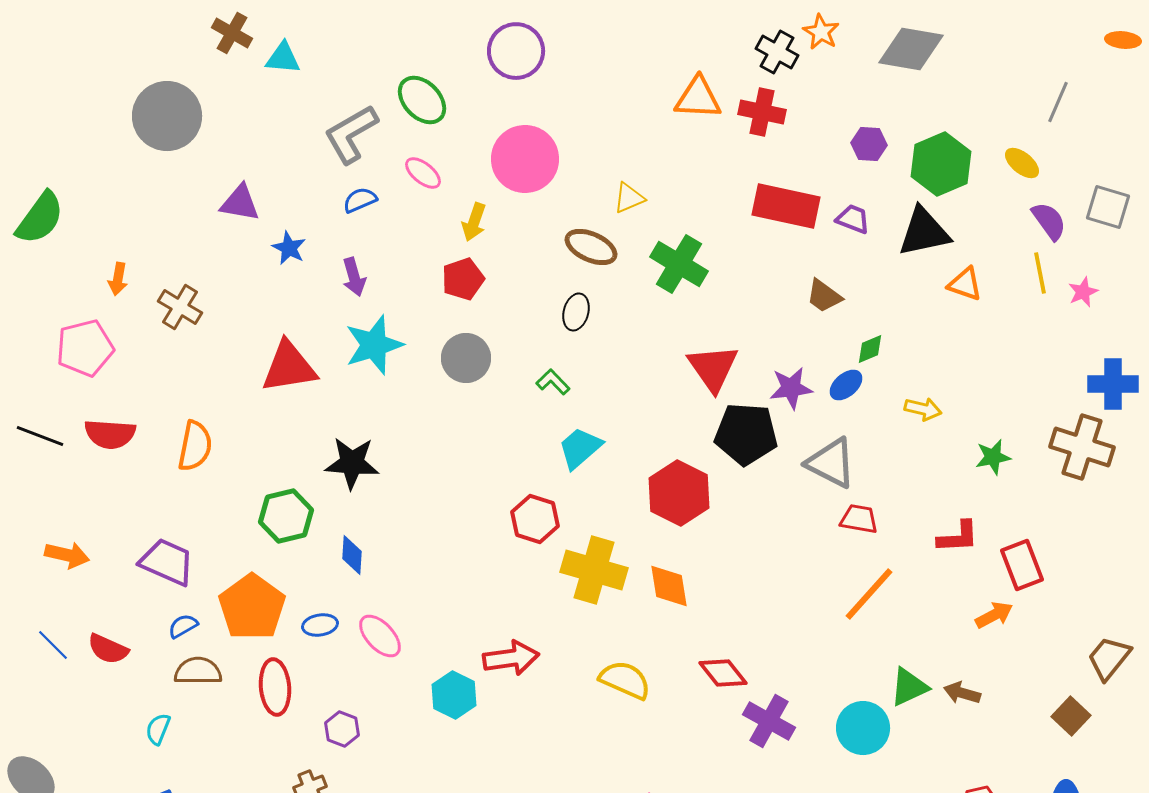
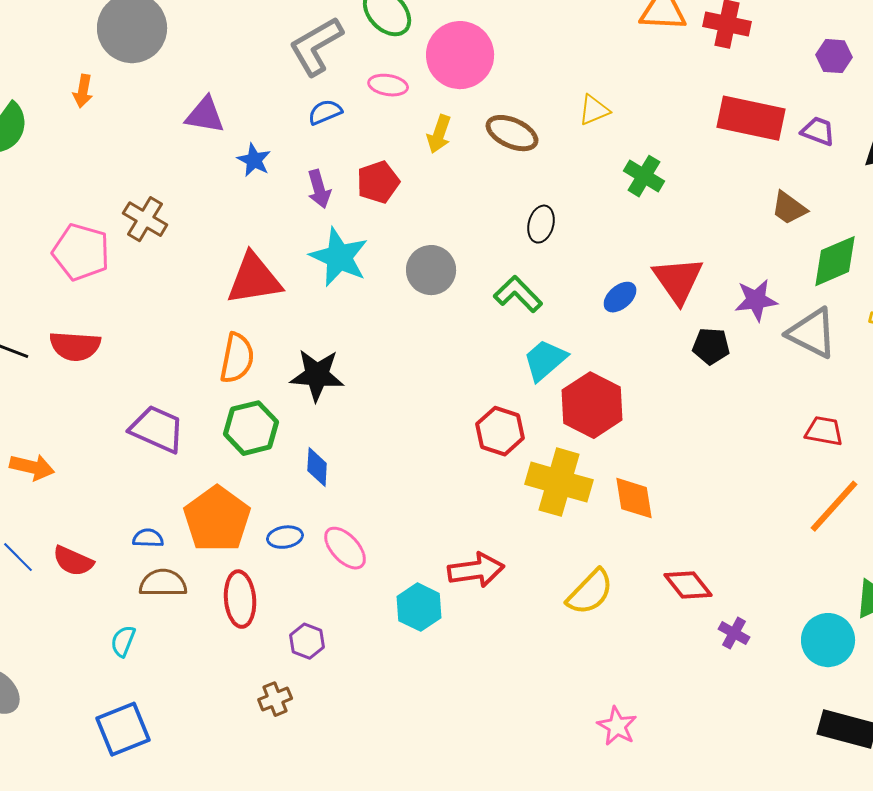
pink circle: (525, 159) -> (460, 55), moved
pink ellipse: (423, 173) -> (388, 85), turned -30
brown ellipse: (591, 247) -> (512, 133), moved
green cross: (679, 264) -> (644, 176), size x0.7
orange arrow: (118, 279) -> (83, 91), moved
red pentagon: (463, 279) -> (378, 182), moved
cyan star: (374, 345) -> (339, 257), turned -30
pink pentagon: (85, 348) -> (81, 252), moved, turned 30
green diamond: (870, 349) -> (835, 261), size x1.8
green L-shape: (553, 382) -> (518, 294), size x1.4
blue ellipse: (846, 385) -> (620, 297), moved
black pentagon: (746, 434) -> (711, 346), size x0.6
orange semicircle: (195, 446) -> (237, 358), moved
gray triangle: (831, 463) -> (812, 333), moved
red hexagon: (679, 493) -> (592, 405), moved
purple trapezoid: (167, 562) -> (157, 429), moved
blue semicircle: (183, 626) -> (148, 538), turned 32
yellow semicircle: (625, 680) -> (590, 592), turned 110
purple cross: (769, 721) -> (734, 633), size x0.6

